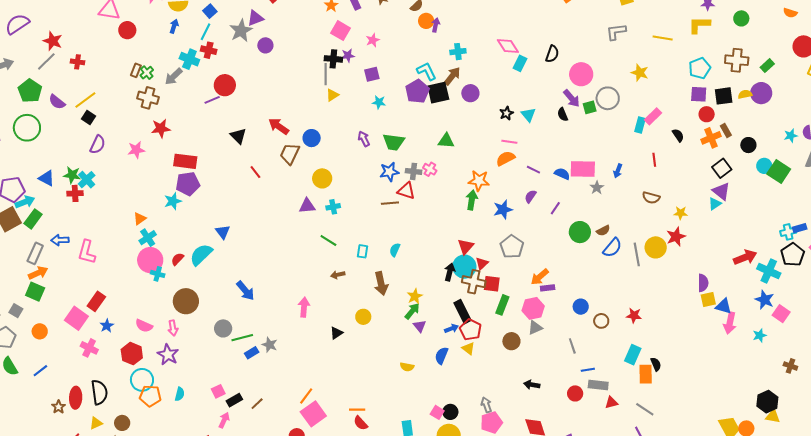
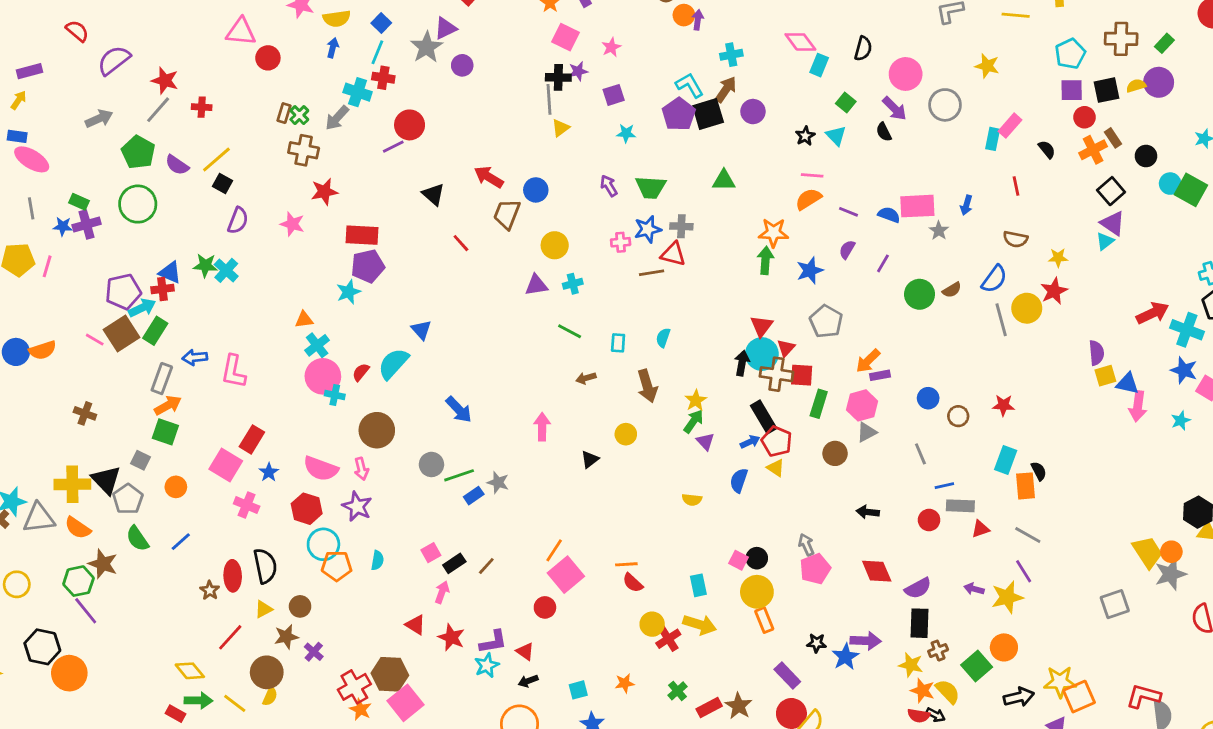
green square: (590, 107) -> (846, 102), moved, turned -32
pink star: (136, 150) -> (292, 224), turned 30
pink cross: (430, 169) -> (621, 242), moved, turned -32
red cross: (75, 193) -> (162, 289), moved
orange triangle: (140, 219) -> (304, 320), turned 32
blue semicircle: (612, 248) -> (994, 279), moved
pink semicircle: (144, 326) -> (321, 469), size x1.4

